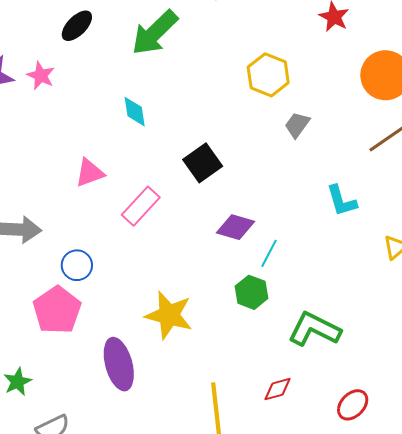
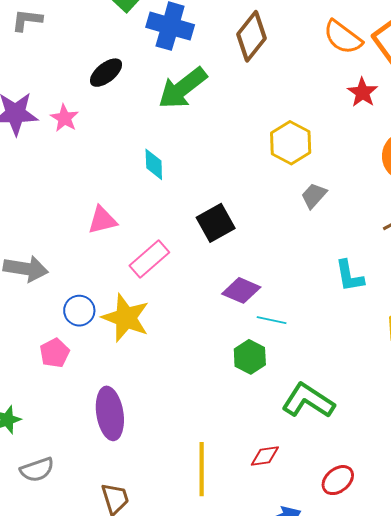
cyan line: (269, 253) -> (272, 320), turned 68
pink pentagon: (57, 310) -> (55, 353), size x0.6
yellow star: (169, 315) -> (126, 318), moved

